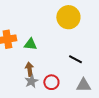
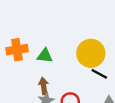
yellow circle: (68, 17) -> (91, 53), moved

